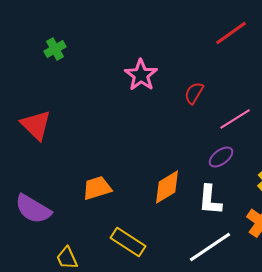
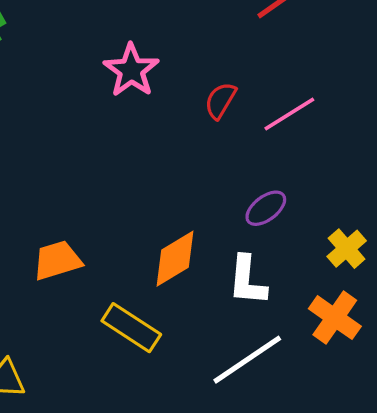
pink line: (235, 119) -> (289, 114), moved
yellow rectangle: (128, 242) -> (131, 328), moved

